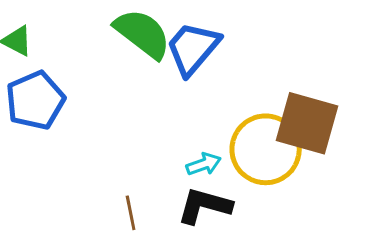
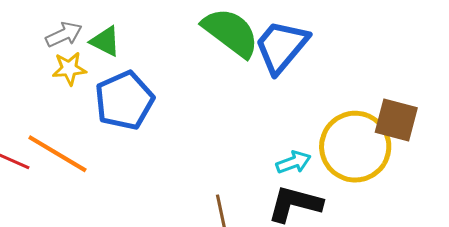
brown square: (307, 123) -> (396, 120), size x0.7

